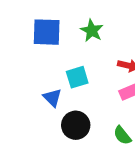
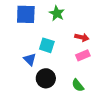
cyan square: (77, 77) -> (47, 45), turned 35

